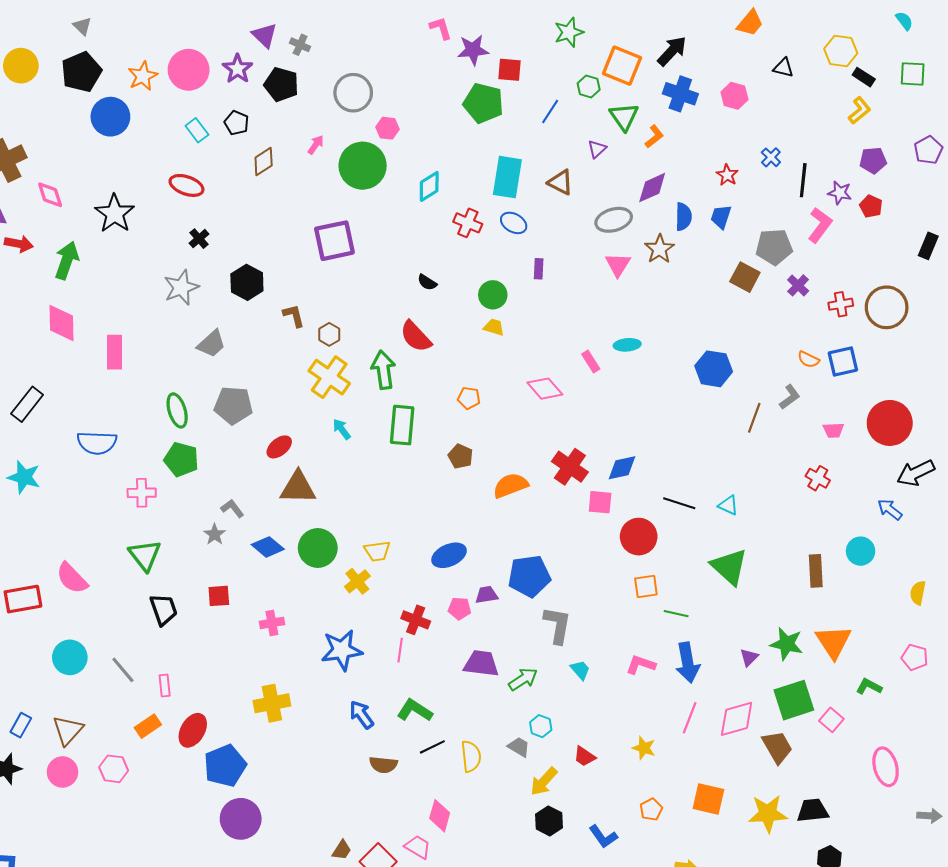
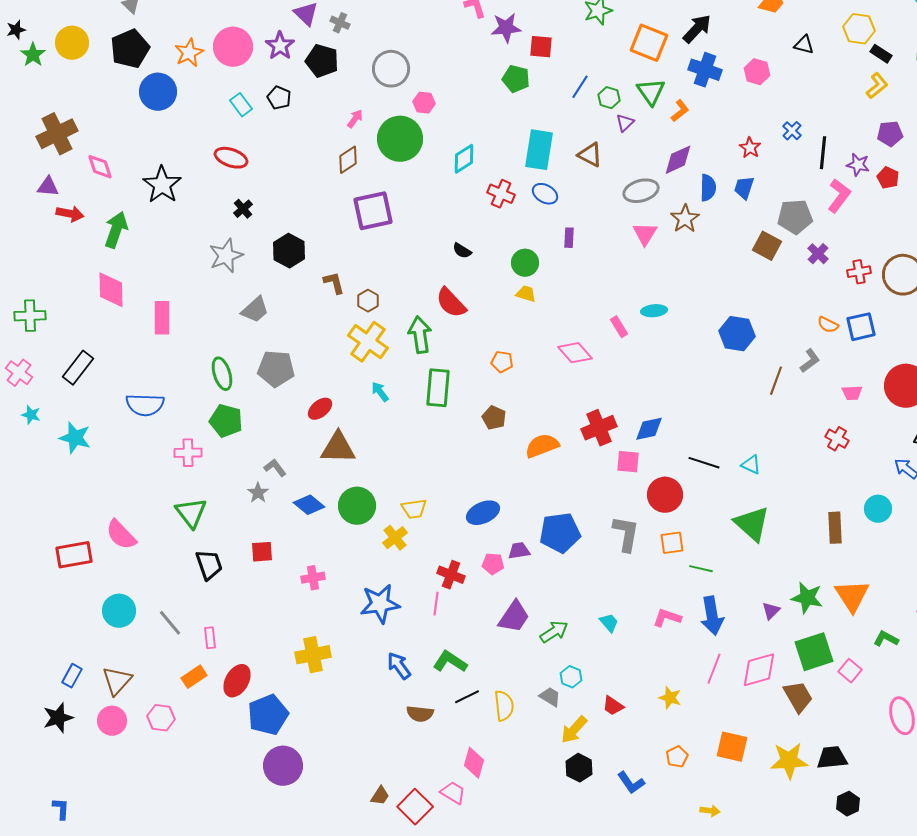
green hexagon: (589, 86) -> (609, 98), moved
green pentagon: (483, 103) -> (516, 79), size x0.7
brown diamond: (264, 161) -> (348, 160), moved
red cross: (570, 467) -> (599, 428), turned 32
gray L-shape: (557, 625) -> (626, 534), moved
purple trapezoid: (481, 664) -> (514, 617), turned 117

